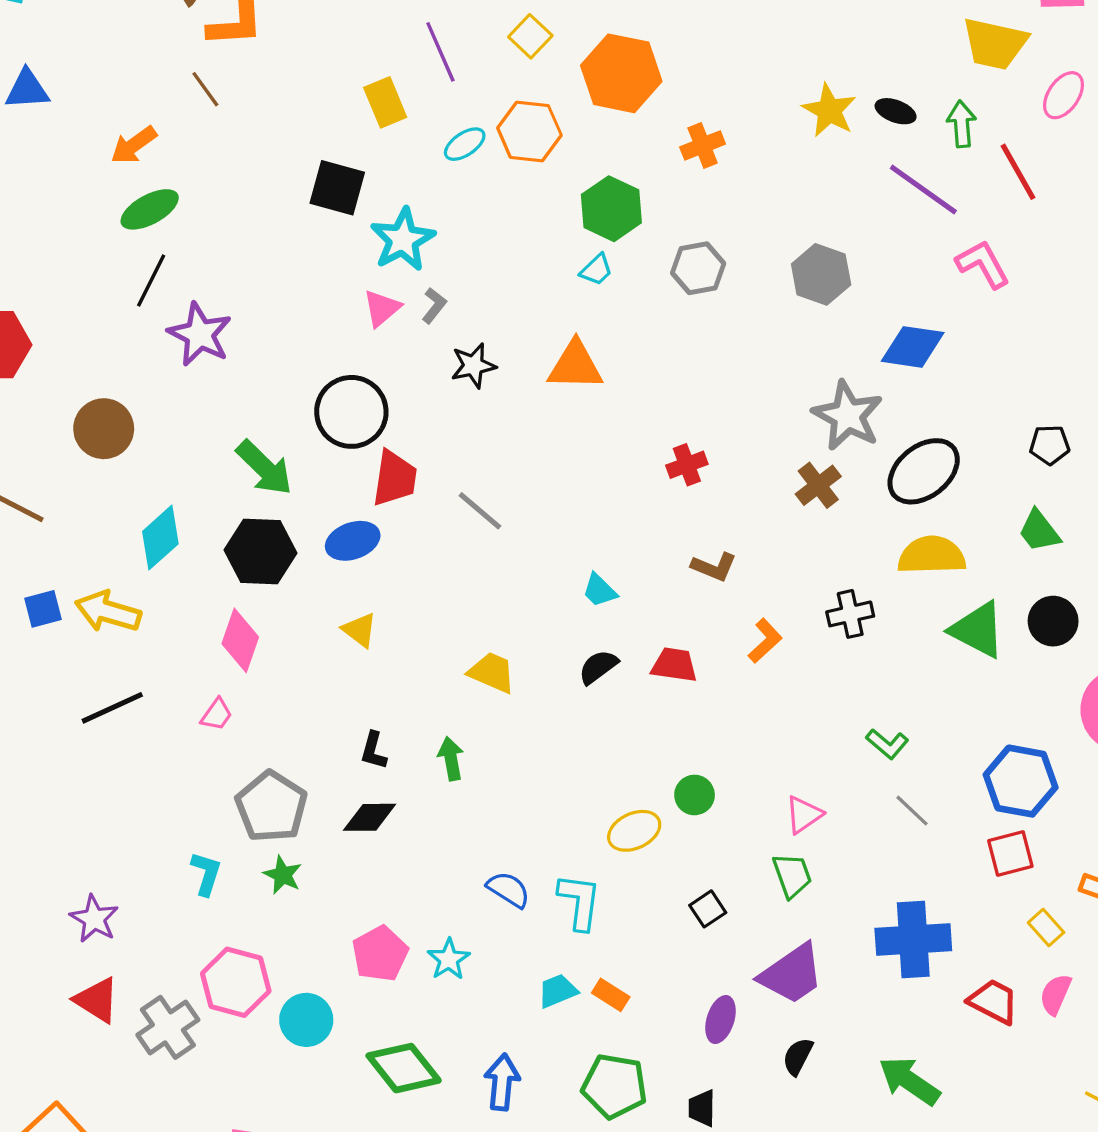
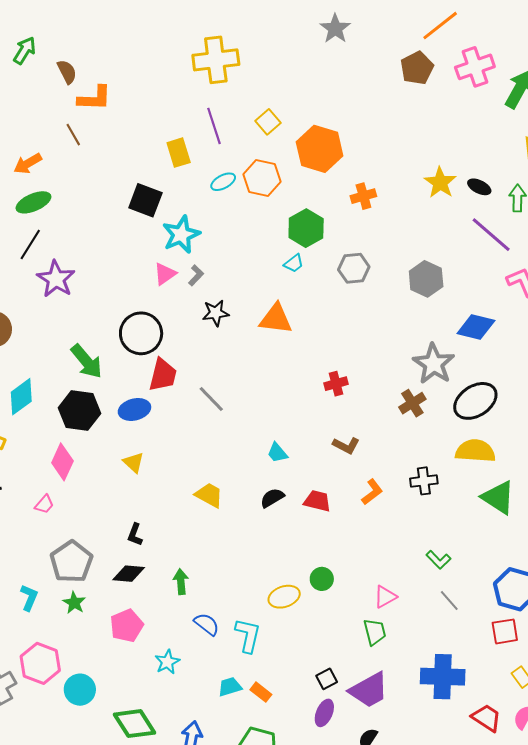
green arrow: (451, 759) -> (181, 582), moved
black square: (708, 909) -> (327, 679), moved
pink pentagon: (380, 954) -> (127, 626), moved

